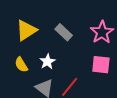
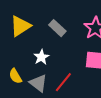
yellow semicircle: (21, 65) -> (15, 76), moved

